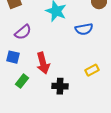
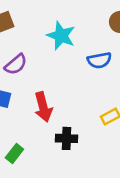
green rectangle: (22, 81) -> (14, 153), moved

